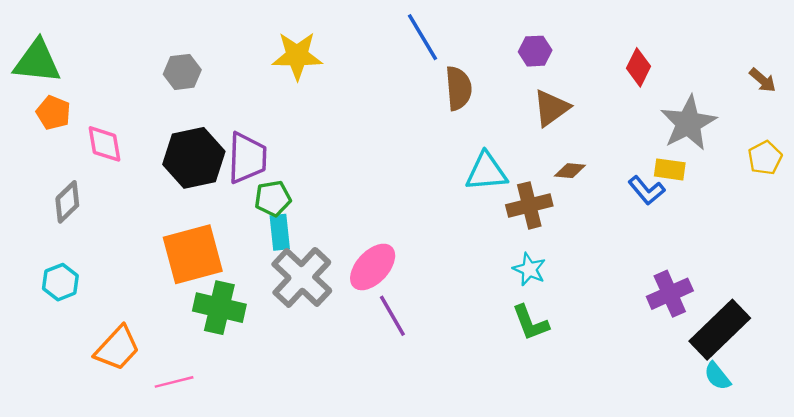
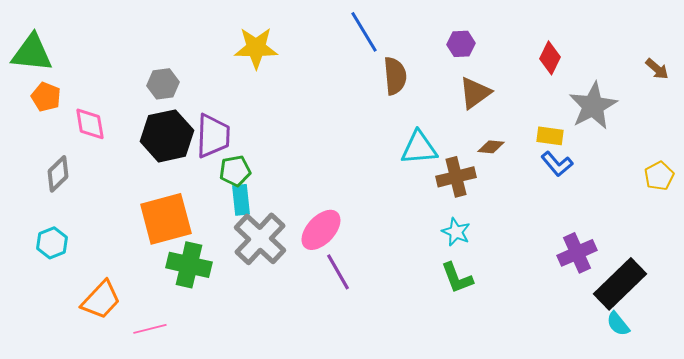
gray hexagon: (182, 72) -> (163, 84), moved
yellow pentagon: (765, 158) -> (659, 176), moved
yellow rectangle: (670, 169) -> (550, 136), moved

